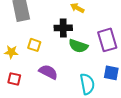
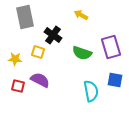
black cross: (63, 28) -> (53, 35), moved, turned 36
purple semicircle: (48, 72) -> (40, 80), moved

